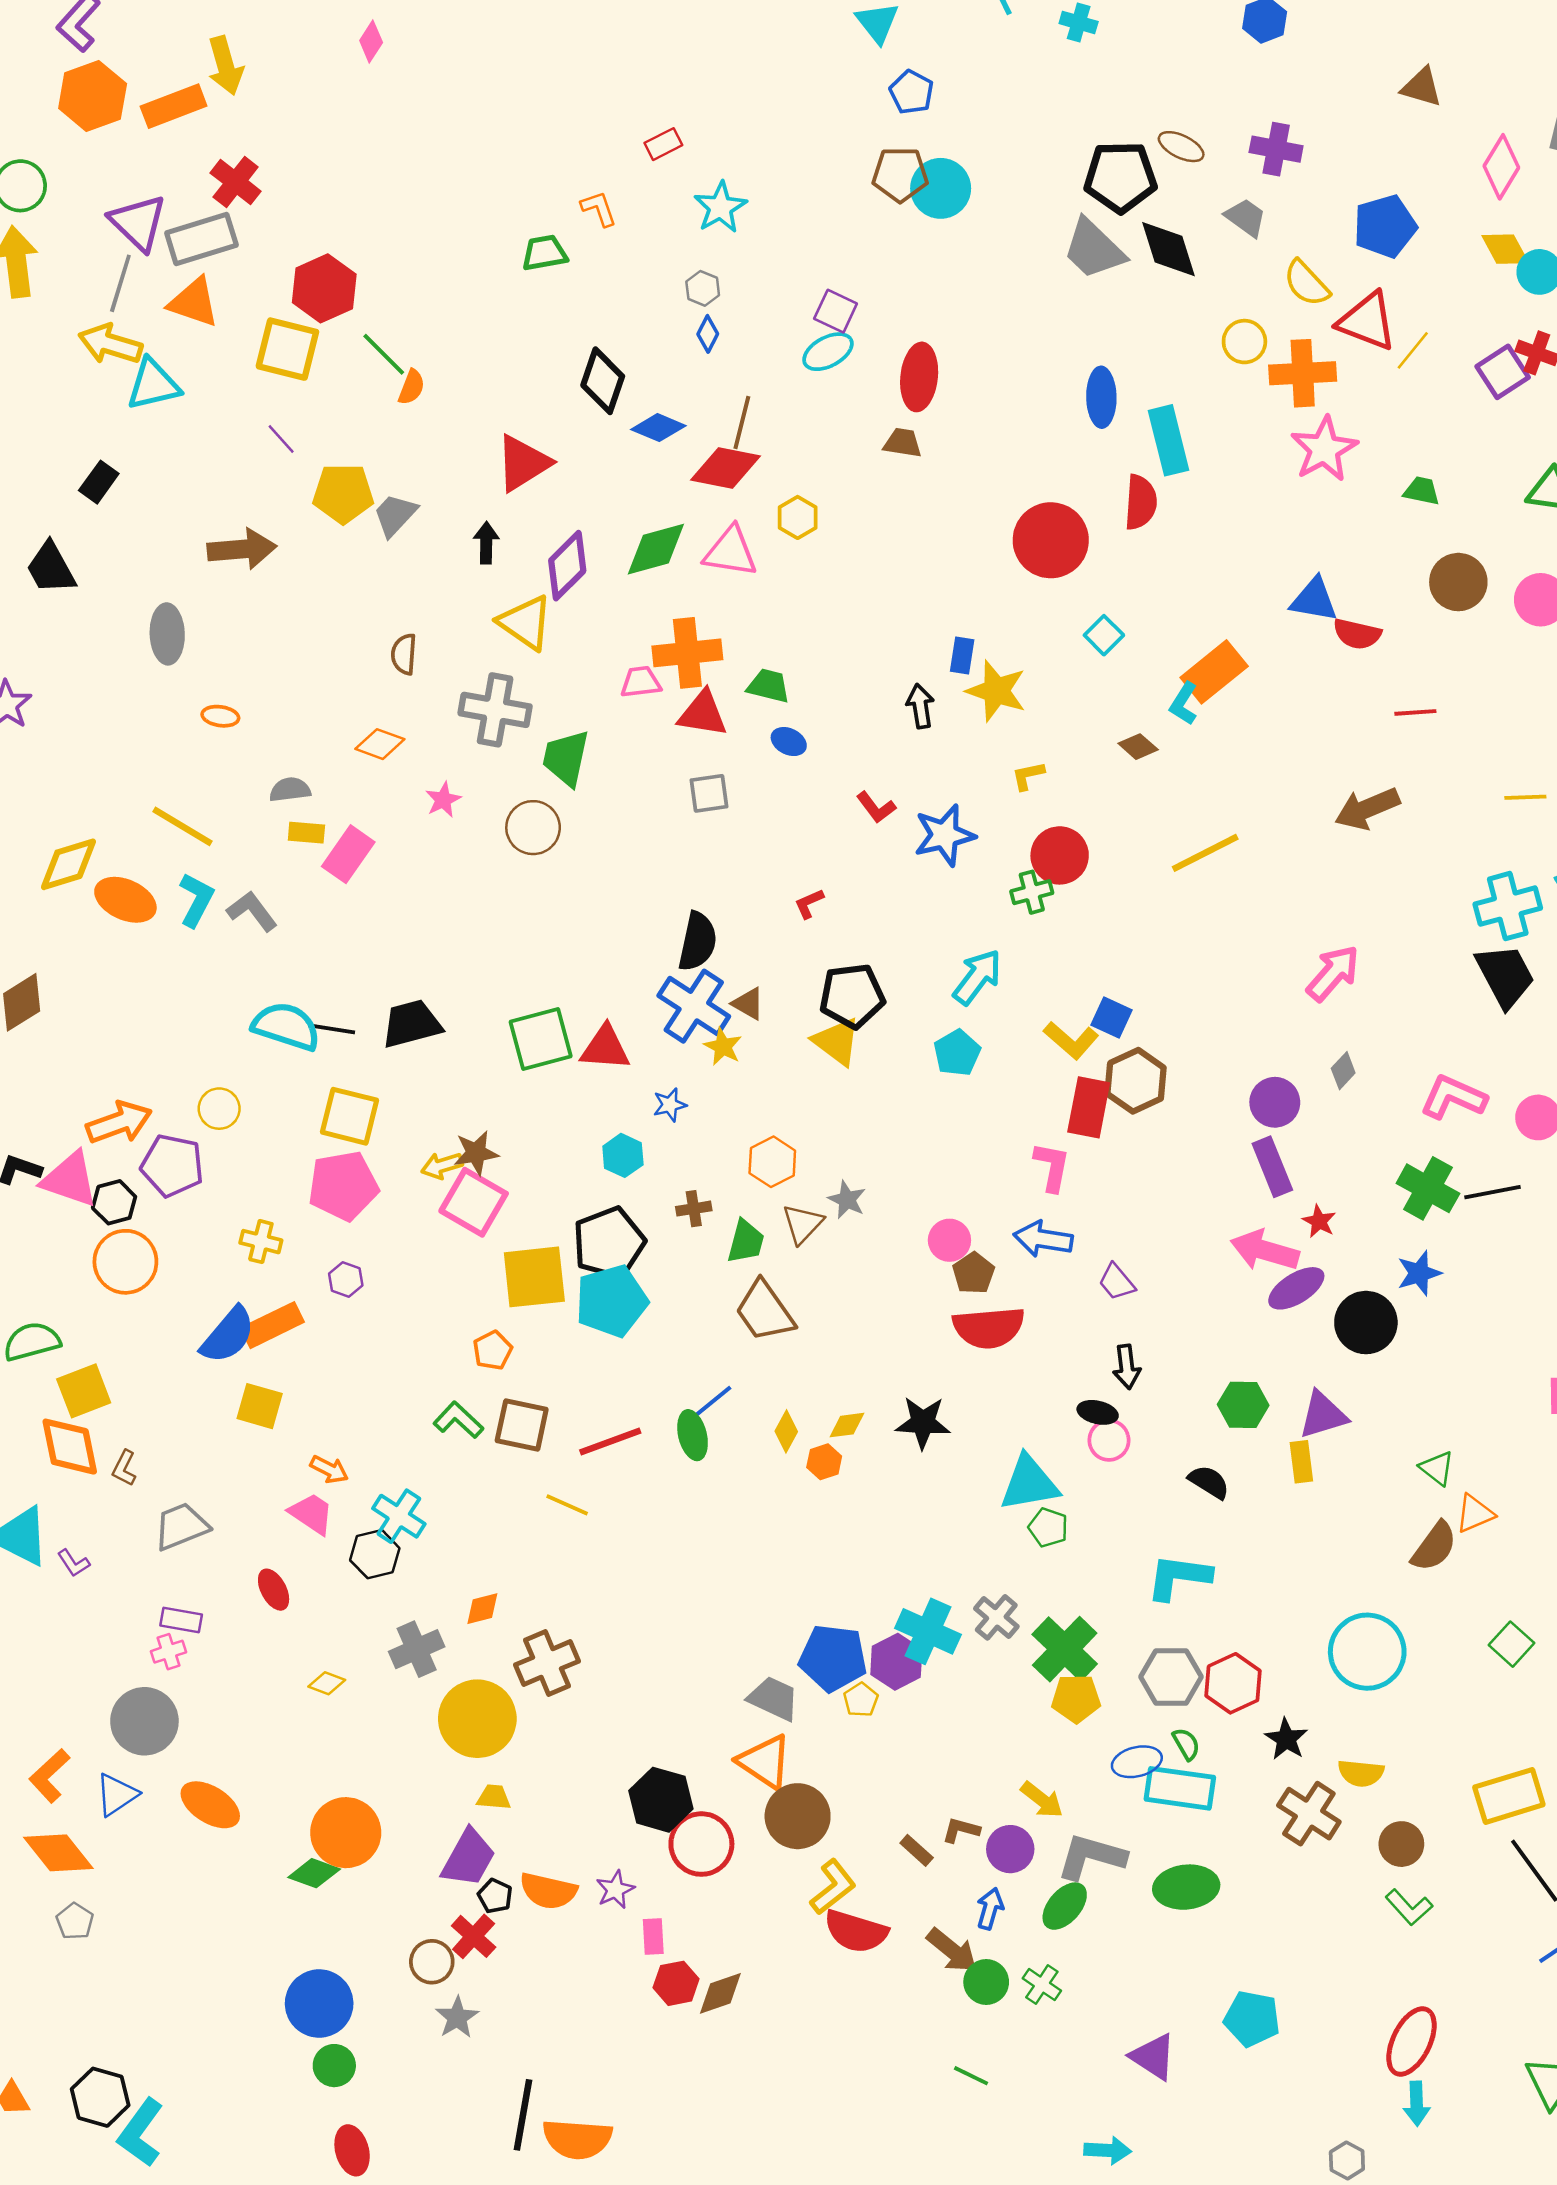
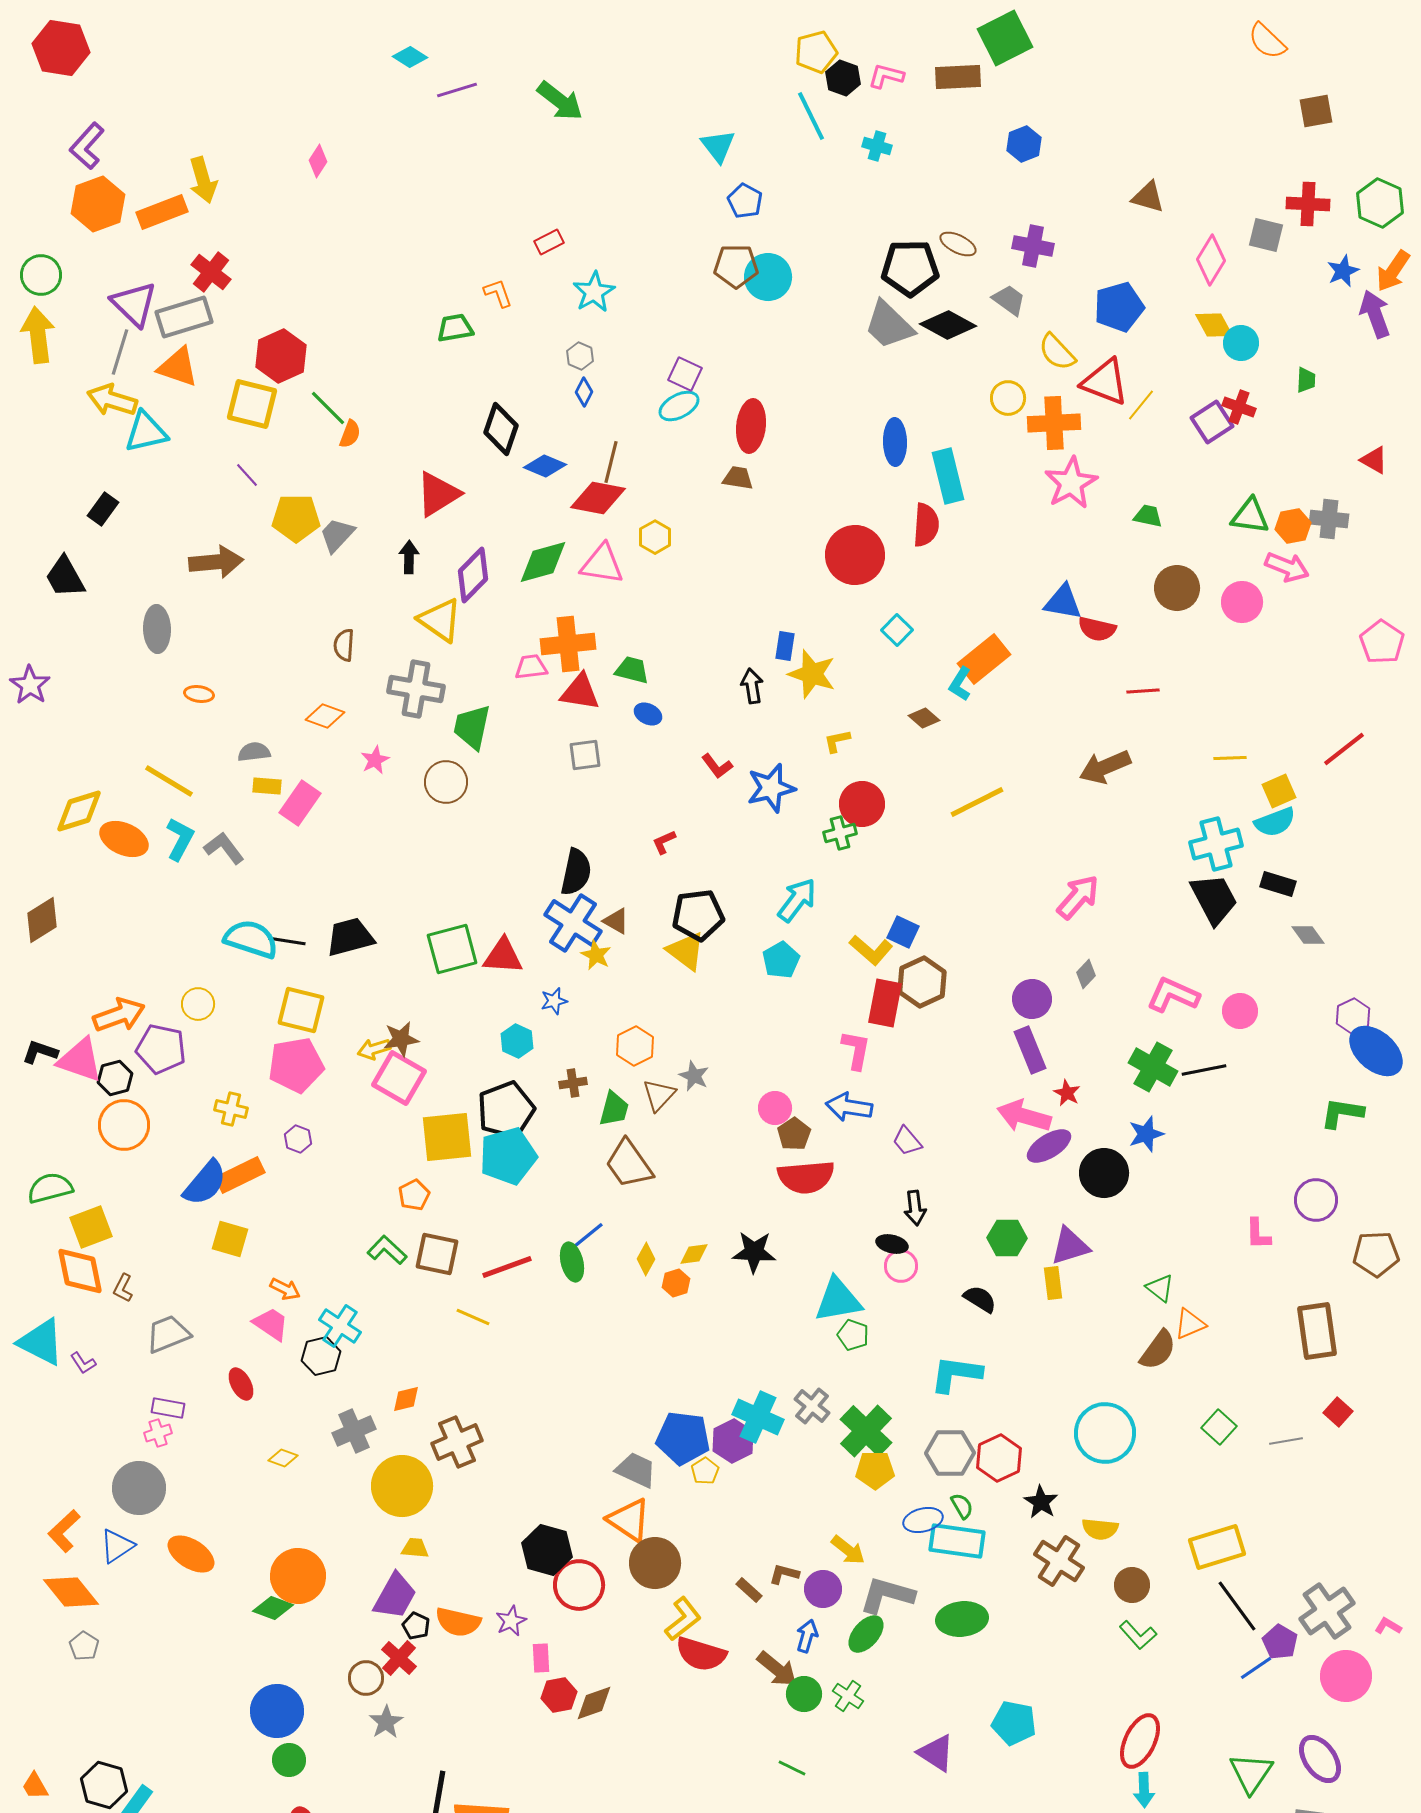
black diamond: (1168, 249) -> (948, 325), turned -44

